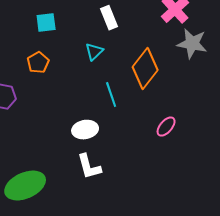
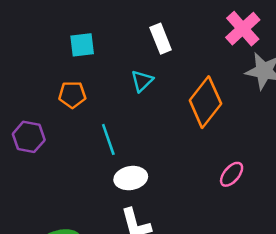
orange pentagon: (38, 63) -> (72, 95), turned 30
cyan line: (111, 95) -> (108, 139), moved

